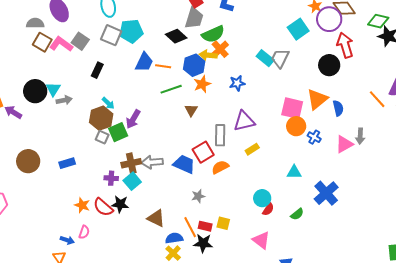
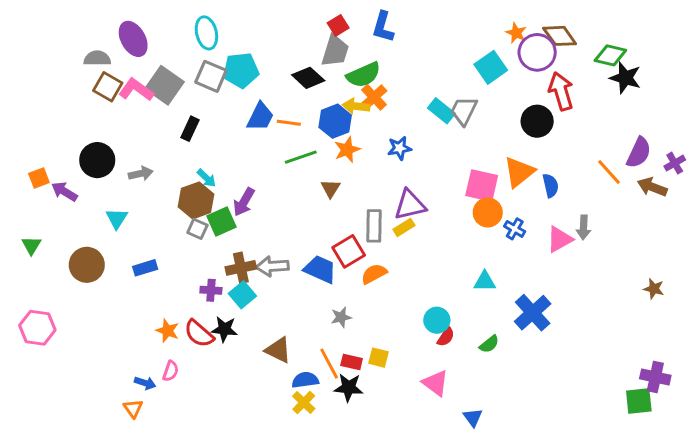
gray square: (80, 41) -> (165, 85), size x1.4
cyan triangle: (53, 89) -> (117, 218), moved
yellow rectangle: (252, 149) -> (404, 227), moved

